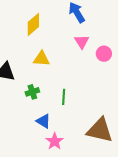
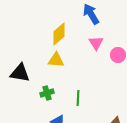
yellow diamond: (33, 24) -> (59, 34), moved

